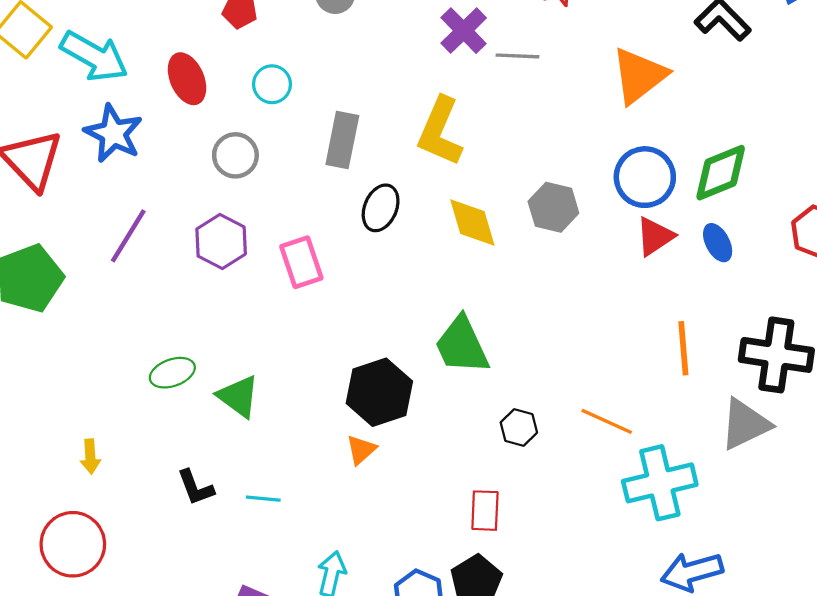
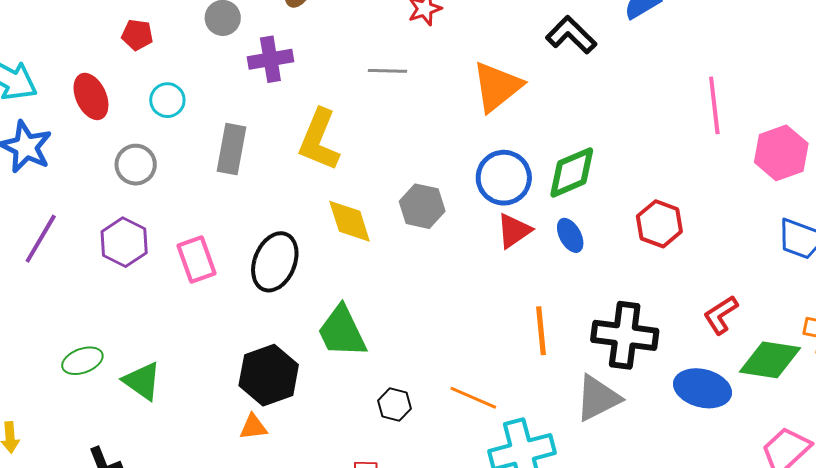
purple cross: (464, 31) -> (270, 59), moved, turned 36
black ellipse: (381, 208) -> (275, 262), moved, size x1.4
orange triangle: (361, 450) -> (253, 427), turned 36

